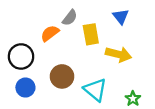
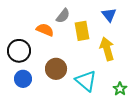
orange semicircle: (50, 33) -> (45, 30), turned 60
yellow arrow: (118, 54) -> (107, 49), turned -120

